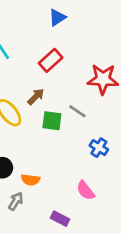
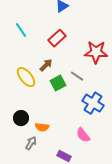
green square: (52, 121) -> (58, 83), turned -35
blue cross: (99, 148) -> (93, 103), size x1.5

